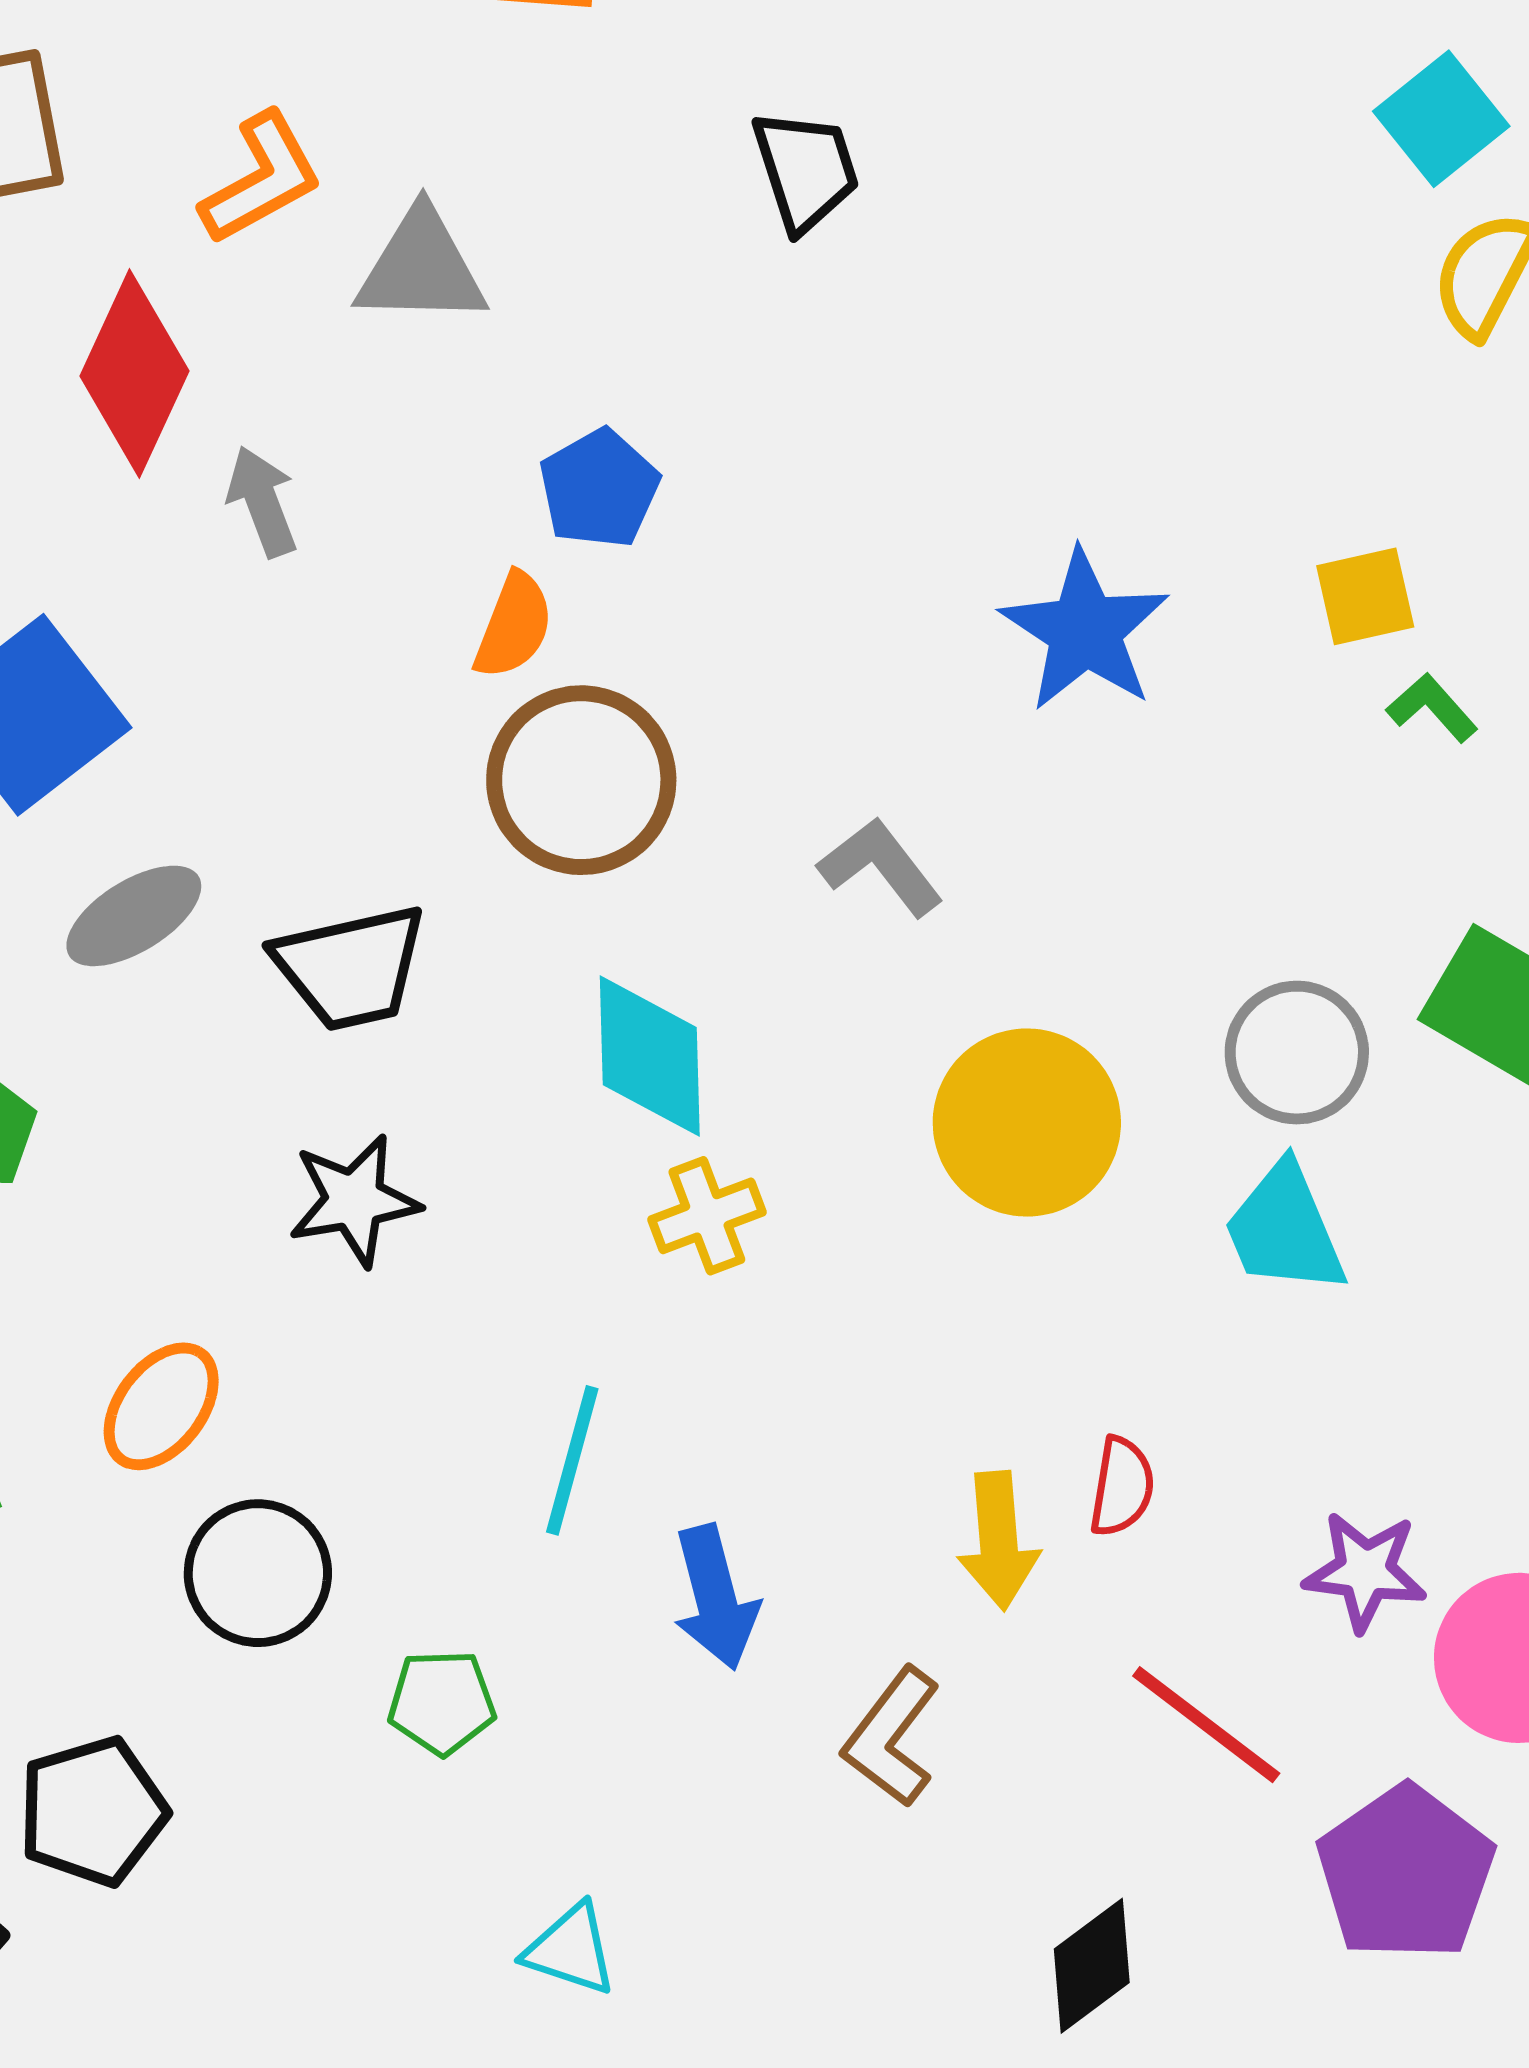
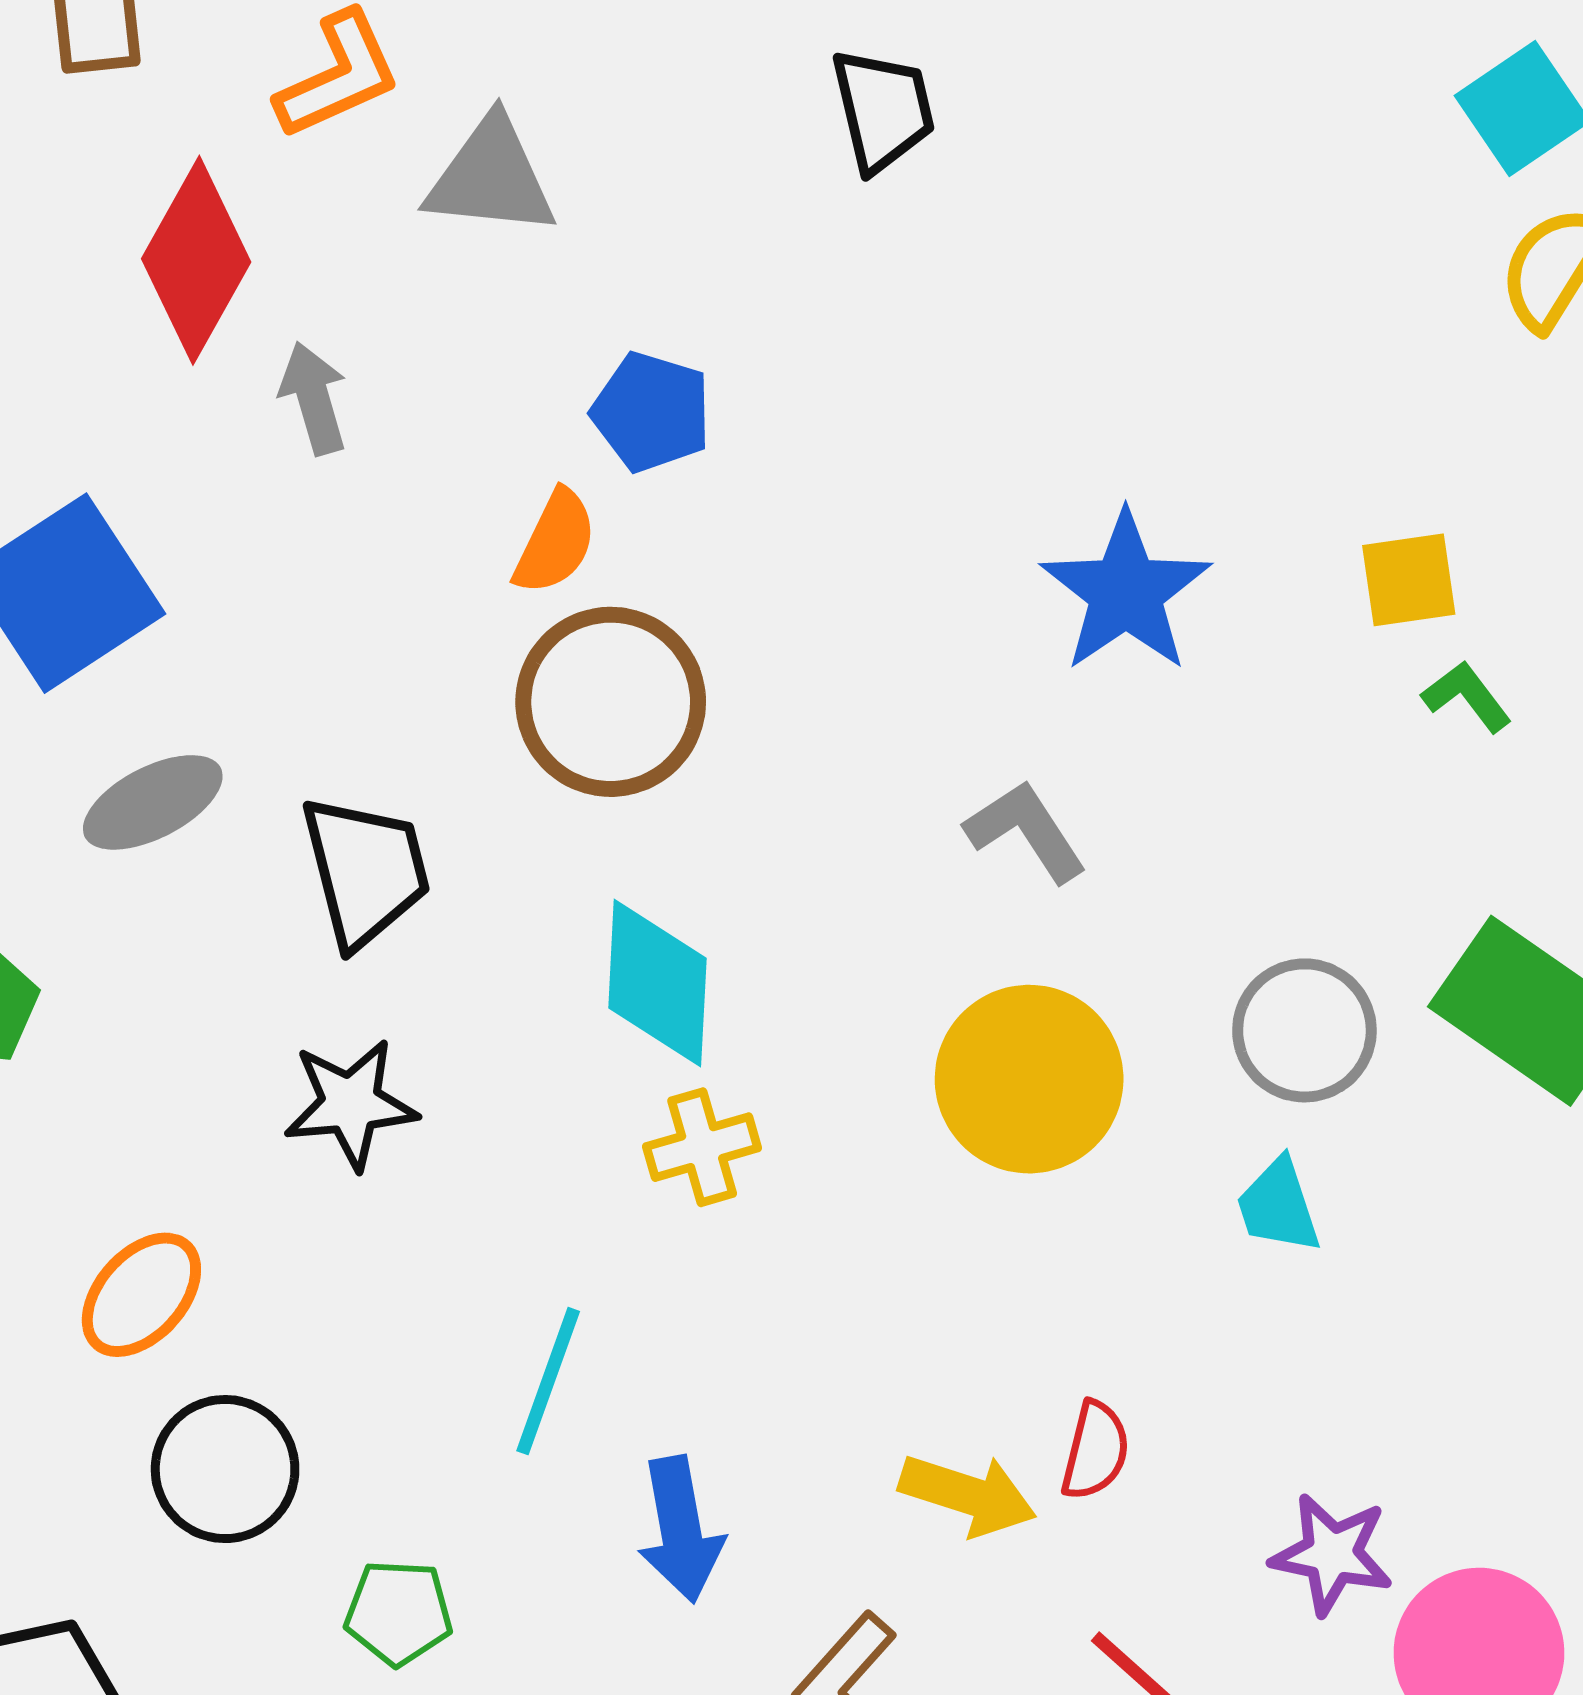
blue pentagon: (599, 489) -> (651, 412), turned -30
gray L-shape: (881, 867) -> (1026, 831), moved
black trapezoid: (351, 967) -> (365, 871), turned -96
cyan trapezoid: (1285, 1229) -> (1278, 1206), size x0.7
yellow arrow: (998, 1541) -> (968, 1495), turned -72

